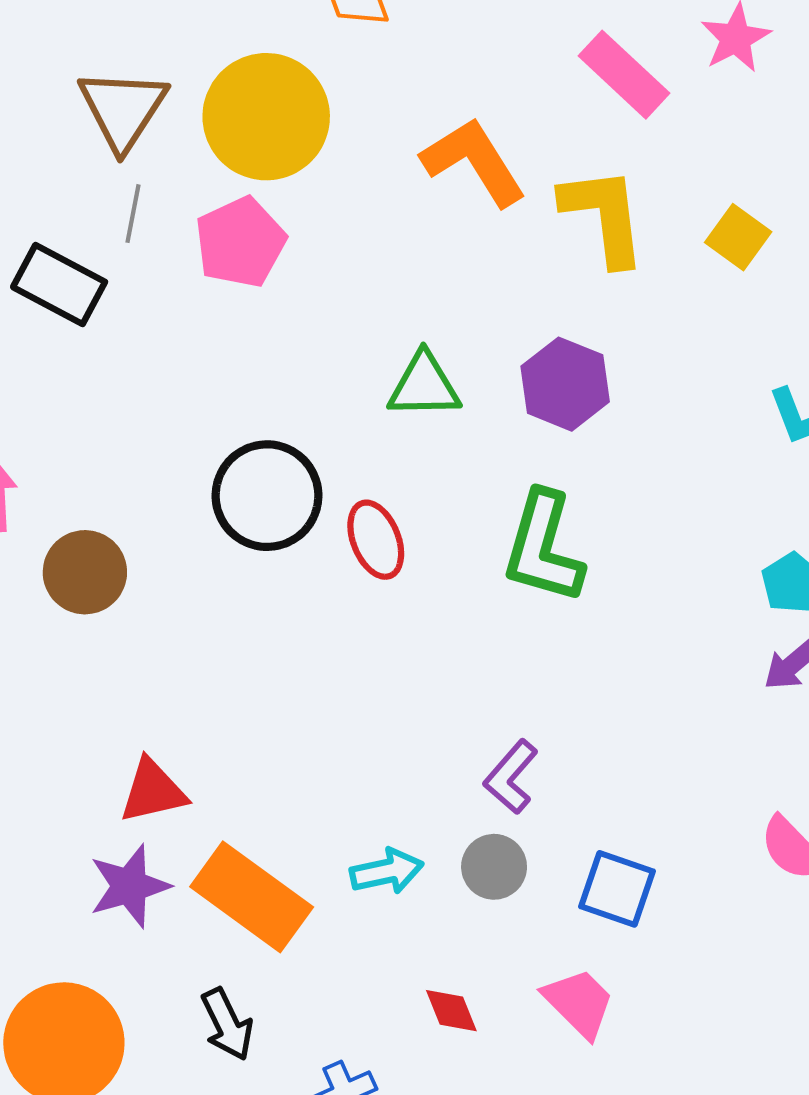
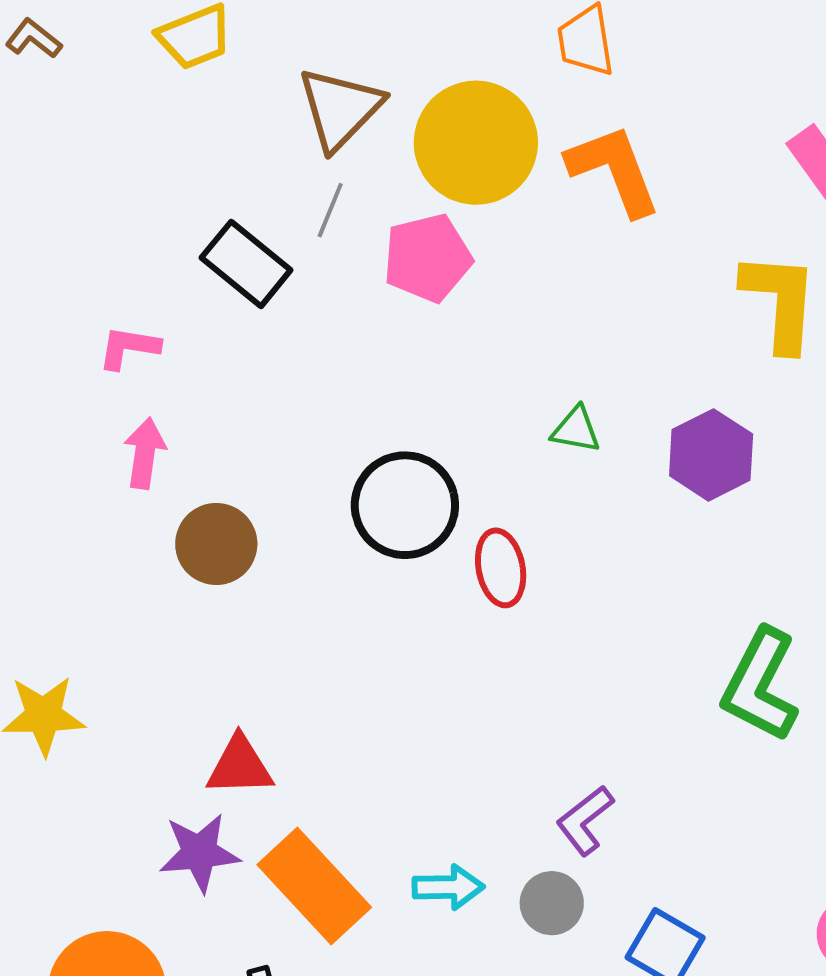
orange L-shape: (474, 162) -> (614, 170), moved
green triangle: (424, 386) -> (576, 430), size x0.7
green L-shape: (543, 547) -> (760, 685), moved

